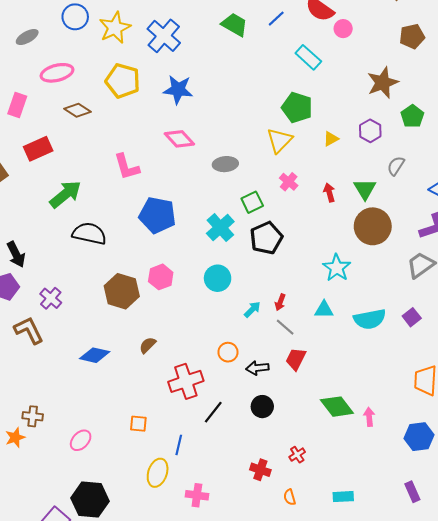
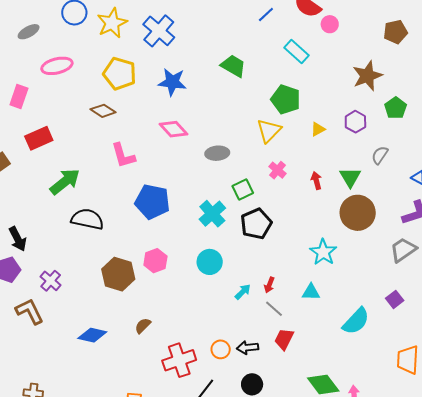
green trapezoid: (235, 25) -> (233, 66), moved
brown diamond: (77, 110) -> (103, 111), moved
cyan semicircle: (370, 319) -> (356, 321), moved, turned -36
orange circle: (228, 352) -> (221, 349), moved

